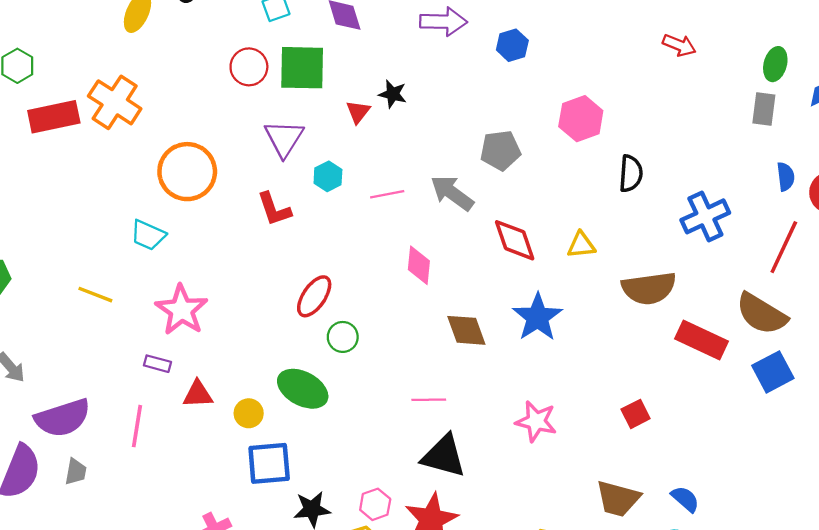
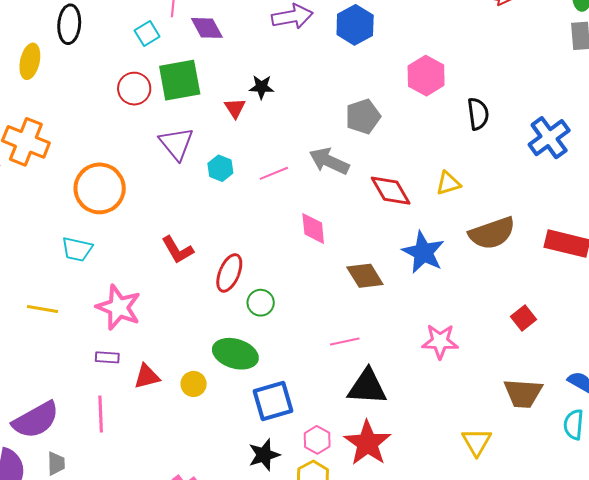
blue hexagon: (512, 45) -> (355, 25), size x1.4
red L-shape: (274, 209) -> (177, 250), moved
brown semicircle: (649, 288) -> (492, 233), moved
blue square: (269, 463) -> (273, 401), moved

